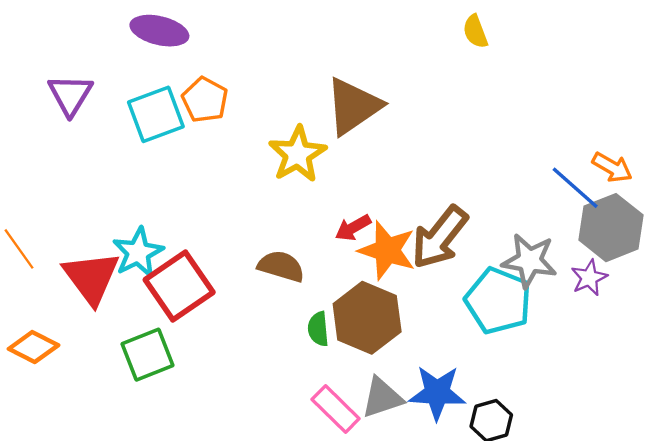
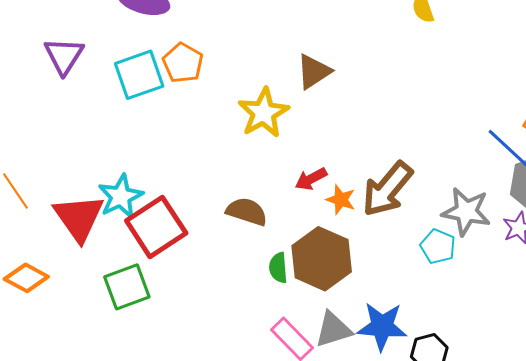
brown triangle: (353, 106) -> (314, 71), size x0.7
orange star: (387, 250) -> (341, 200), size x0.6
cyan pentagon: (498, 301) -> (438, 246), size x0.6

